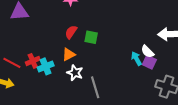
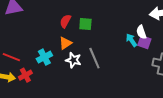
white semicircle: (147, 52) -> (141, 32), turned 32
red cross: (33, 61) -> (25, 75), moved
gray line: (95, 87) -> (94, 58), moved

